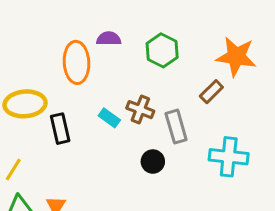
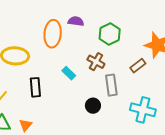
brown cross: (140, 110) -> (96, 62), moved
black rectangle: (60, 129) -> (35, 87), moved

